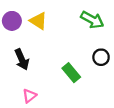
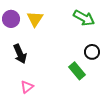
yellow triangle: (38, 21) -> (35, 19), turned 30
green rectangle: (71, 73) -> (77, 71), moved

